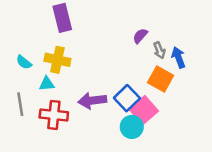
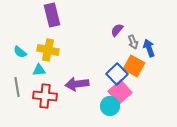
blue square: (127, 98) -> (117, 74), moved

